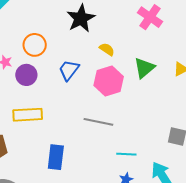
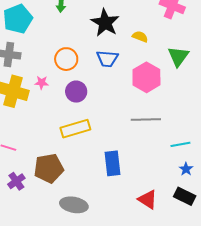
yellow semicircle: (107, 49) -> (140, 37), moved
blue trapezoid: (69, 70) -> (107, 59), moved, turned -110
purple circle: (26, 75) -> (76, 92), moved

